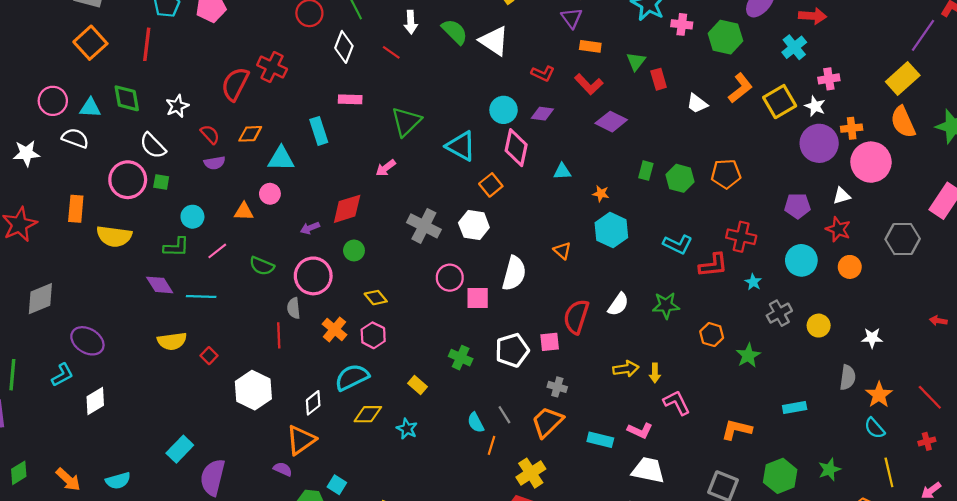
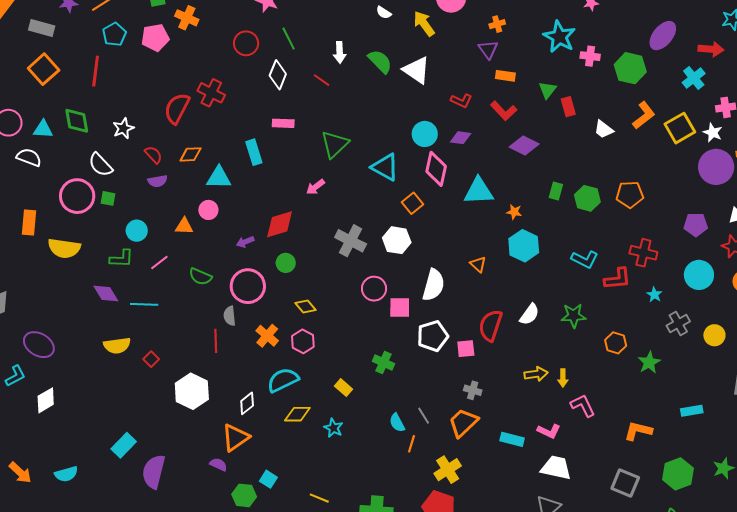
cyan triangle: (562, 171) -> (479, 191), size x1.8
white pentagon: (512, 350) -> (433, 336), moved

